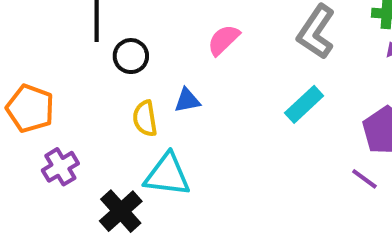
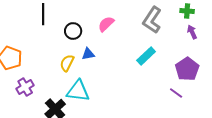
black circle: (131, 56) -> (73, 31), moved
yellow semicircle: (145, 118) -> (67, 63), turned 36

